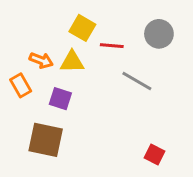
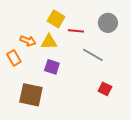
purple square: (60, 99) -> (52, 67), moved
red square: (155, 155) -> (105, 89), moved

